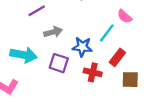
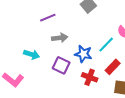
cyan arrow: (24, 55) -> (32, 54), size x0.7

